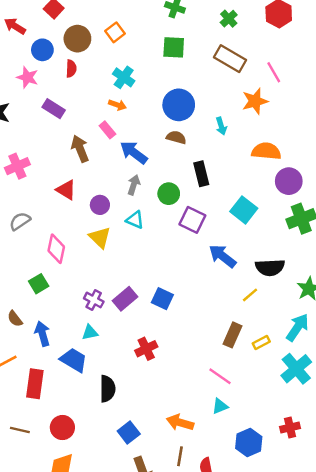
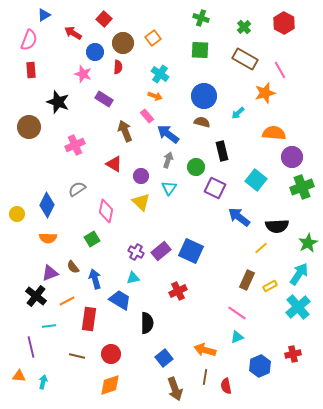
cyan arrow: (221, 126) -> (238, 113), turned 64
cyan triangle: (135, 220) -> (169, 188), turned 42
blue square: (162, 299) -> (191, 251), size x1.4

